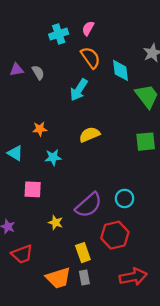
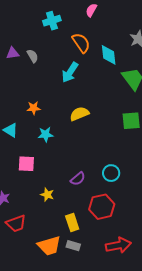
pink semicircle: (88, 28) -> (91, 10), moved
purple semicircle: (89, 205) -> (78, 179), size x0.6
gray rectangle: (84, 278) -> (73, 246), turned -64

